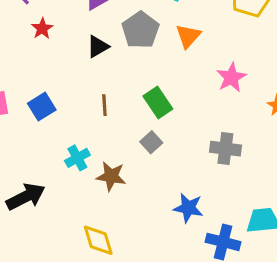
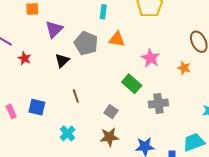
orange triangle: (188, 36) -> (117, 39), turned -48
green rectangle: (158, 103) -> (132, 84), moved
blue square: (42, 107) -> (37, 107), turned -30
brown star: (111, 176) -> (109, 137), moved

